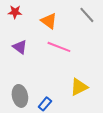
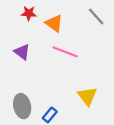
red star: (15, 12) -> (29, 13), moved
yellow triangle: (79, 87) -> (87, 96), turned -42

